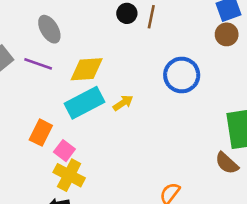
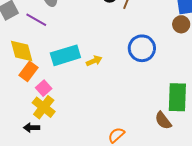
yellow diamond: (87, 69) -> (22, 51), moved, turned 68

